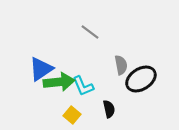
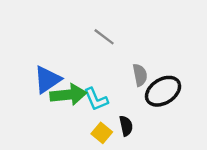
yellow square: (72, 115) -> (102, 133), moved

